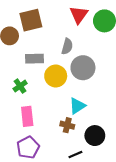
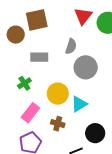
yellow circle: (56, 76) -> (58, 94), moved
pink rectangle: (27, 116) -> (30, 113), turned 42
brown cross: (67, 125) -> (58, 124), moved

